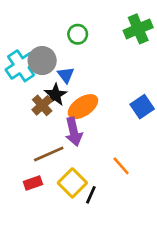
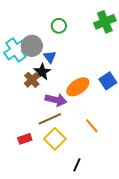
orange ellipse: (83, 107) -> (78, 87), moved
purple arrow: (74, 132) -> (56, 100), turned -65
brown line: (49, 154) -> (50, 119), moved
black line: (91, 195) -> (77, 165), moved

